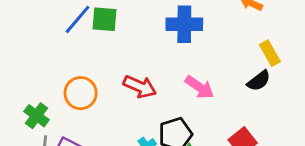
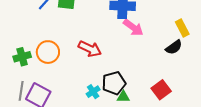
pink arrow: (200, 87) -> (133, 27), moved
green cross: (36, 116) -> (22, 57), moved, turned 36

